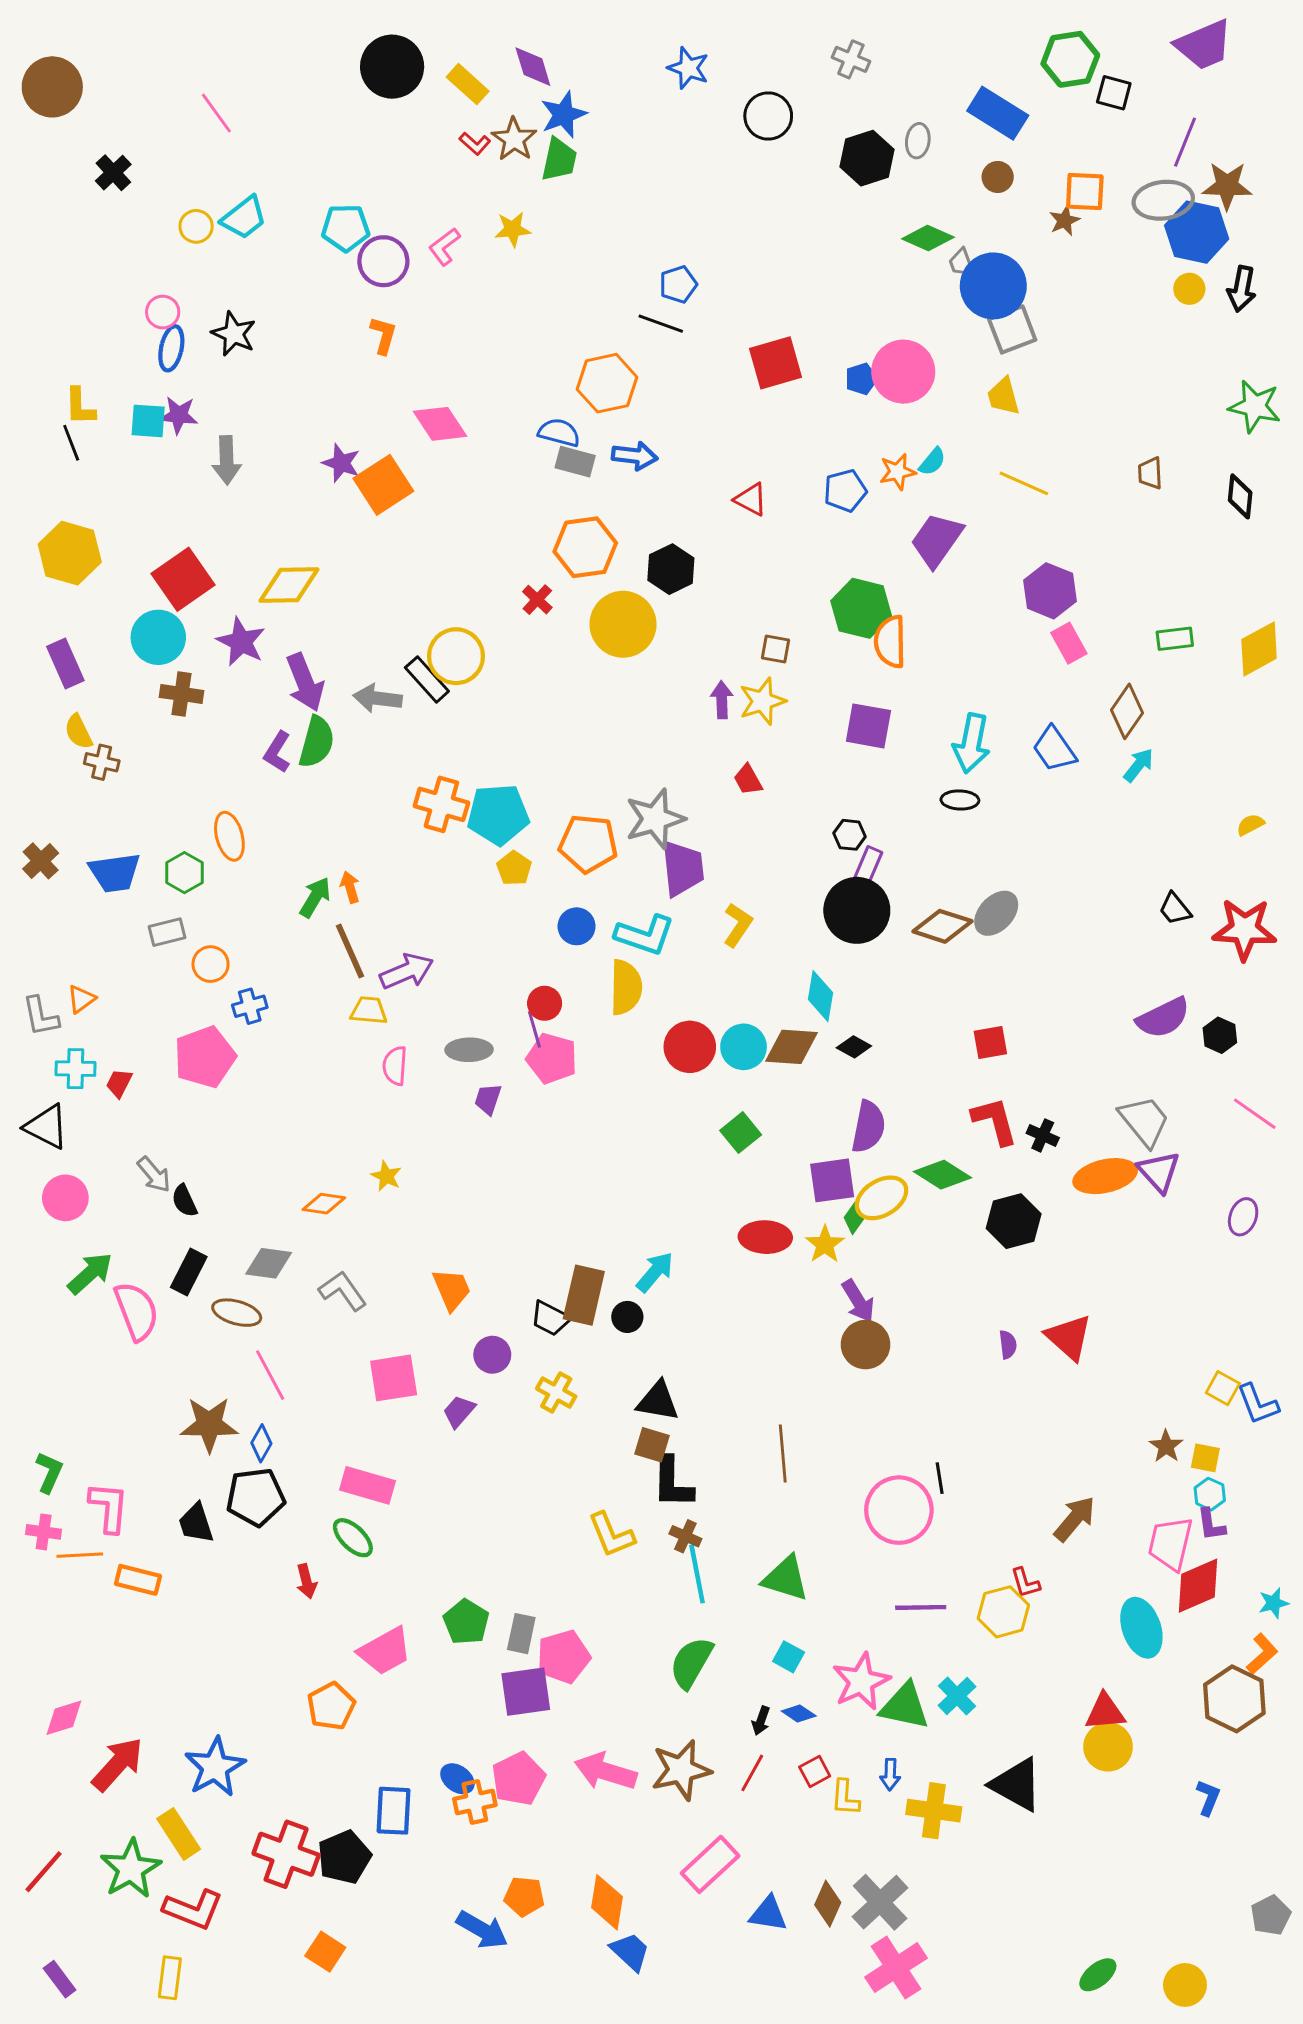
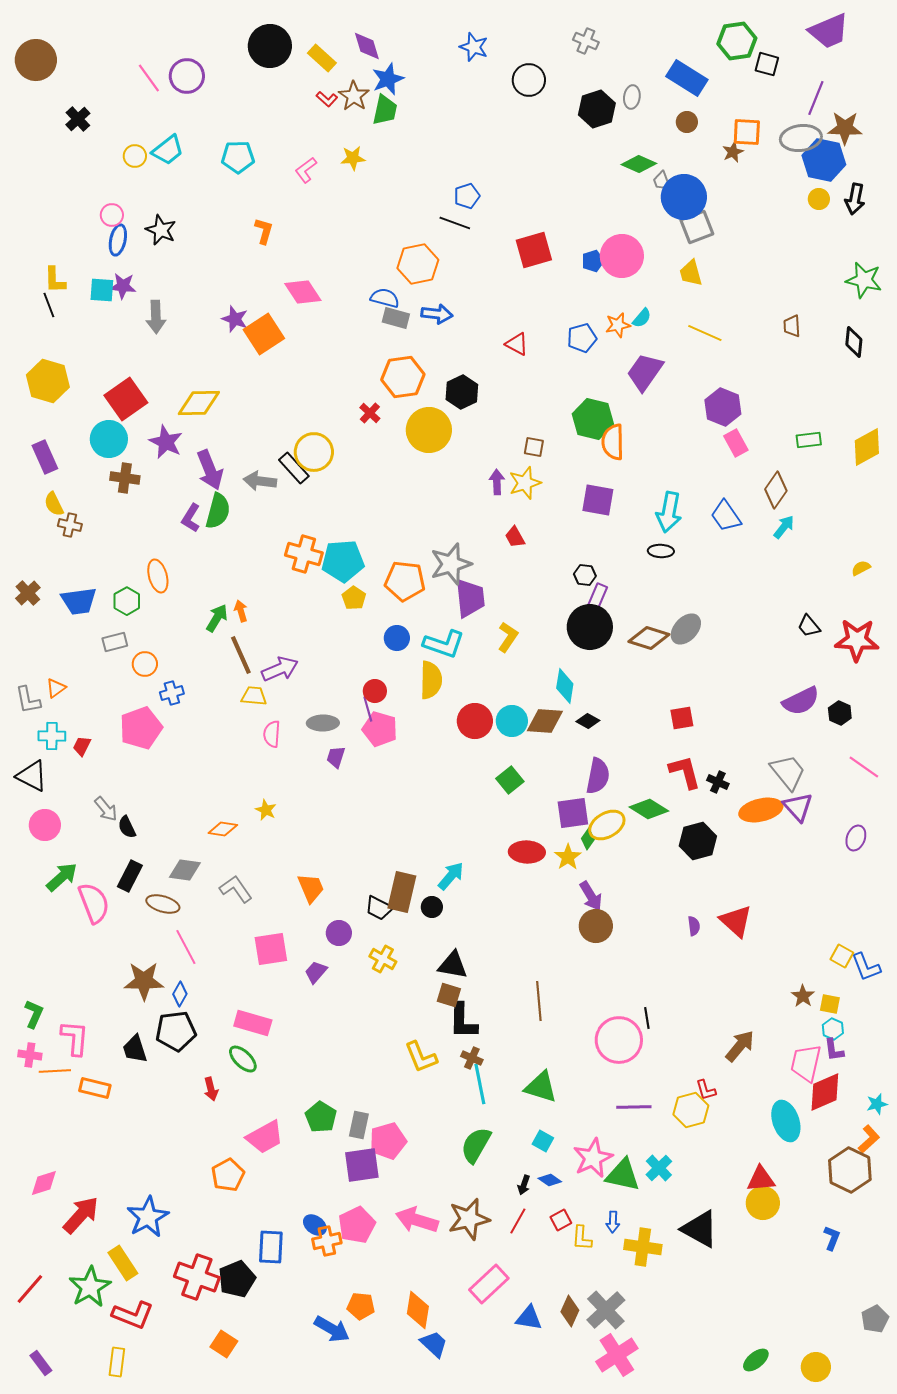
purple circle: (383, 261) -> (187, 76), moved

